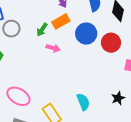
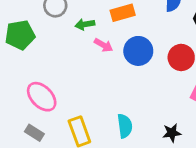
green arrow: (42, 30) -> (85, 24), moved, turned 32
blue circle: (86, 34) -> (138, 51), moved

